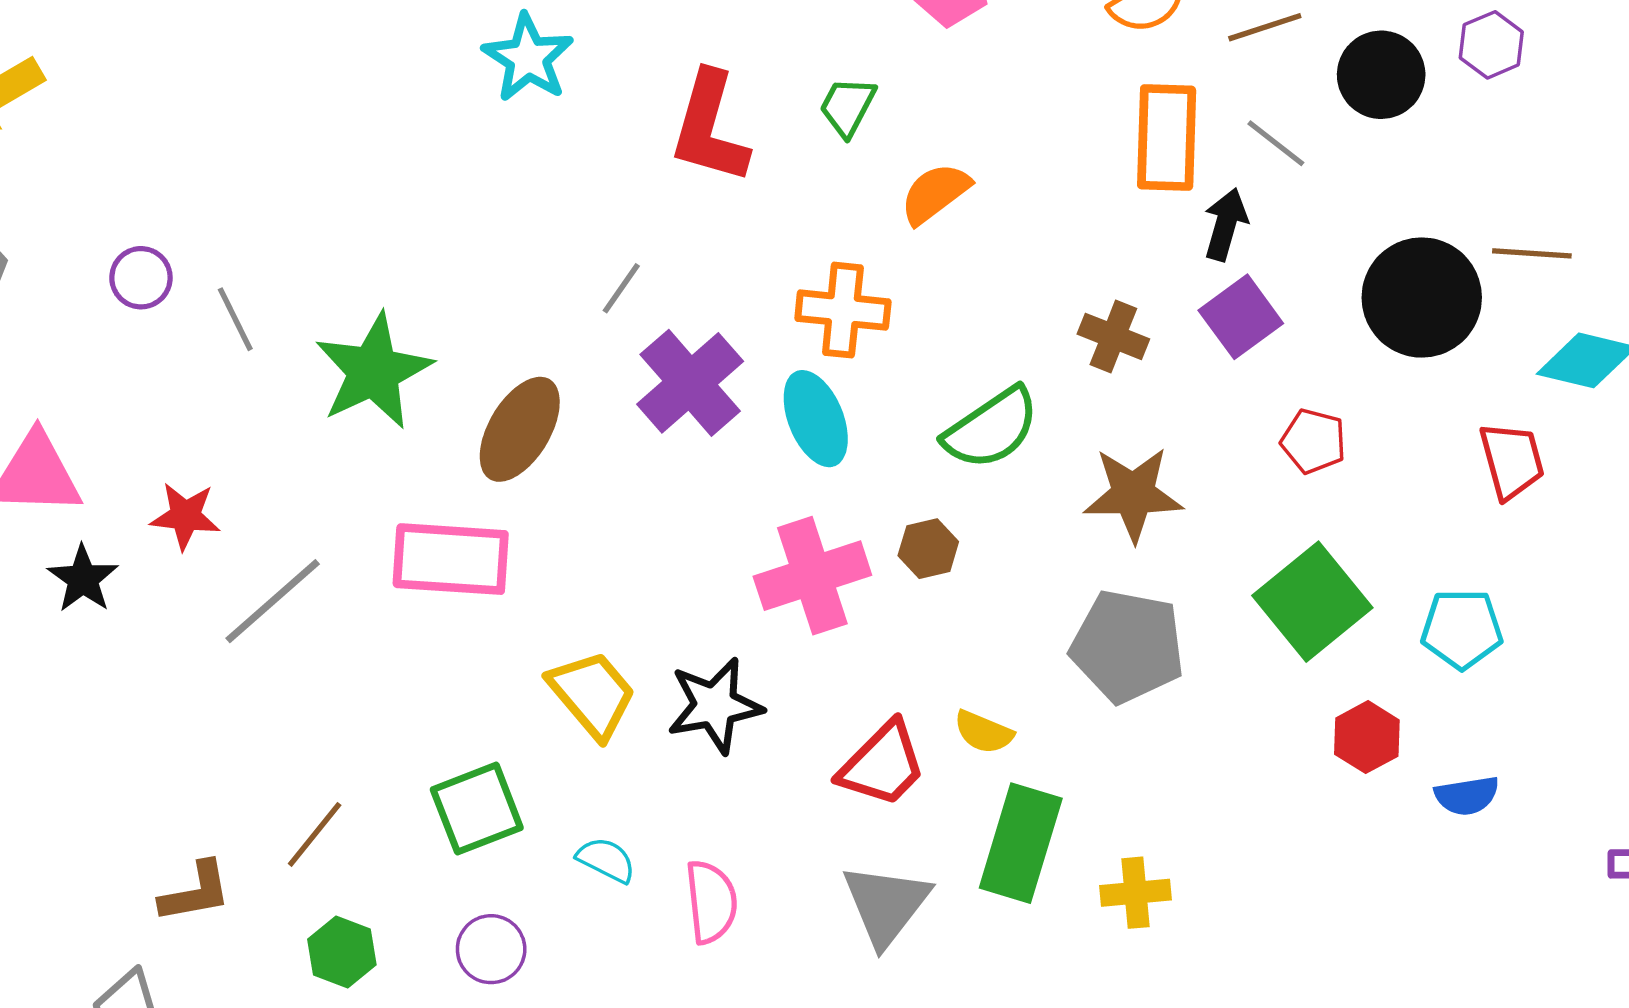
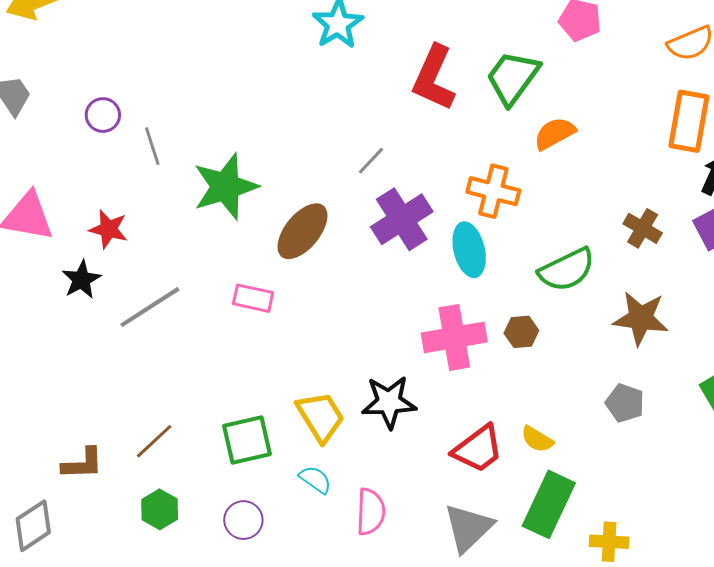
green trapezoid: (848, 107) -> (513, 78), size x1.6
red star: (185, 516) -> (108, 229), moved
pink rectangle: (451, 559) -> (253, 298), size x0.6
black star: (83, 579) -> (81, 280), moved
gray pentagon: (1128, 646) -> (625, 403), size x0.6
yellow trapezoid: (592, 694) -> (321, 417), moved

